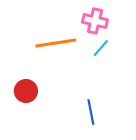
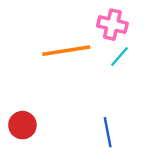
red circle: (26, 91) -> (22, 125), moved

